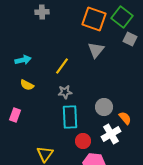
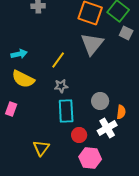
gray triangle: (96, 50) -> (92, 44), size x1.4
yellow semicircle: (27, 85) -> (23, 79), size x1.6
orange semicircle: (125, 118) -> (121, 112), turned 48

